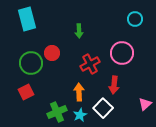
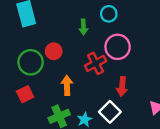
cyan circle: (135, 19) -> (109, 14), moved
pink circle: (122, 53) -> (118, 47), moved
orange arrow: (79, 92) -> (67, 85), moved

